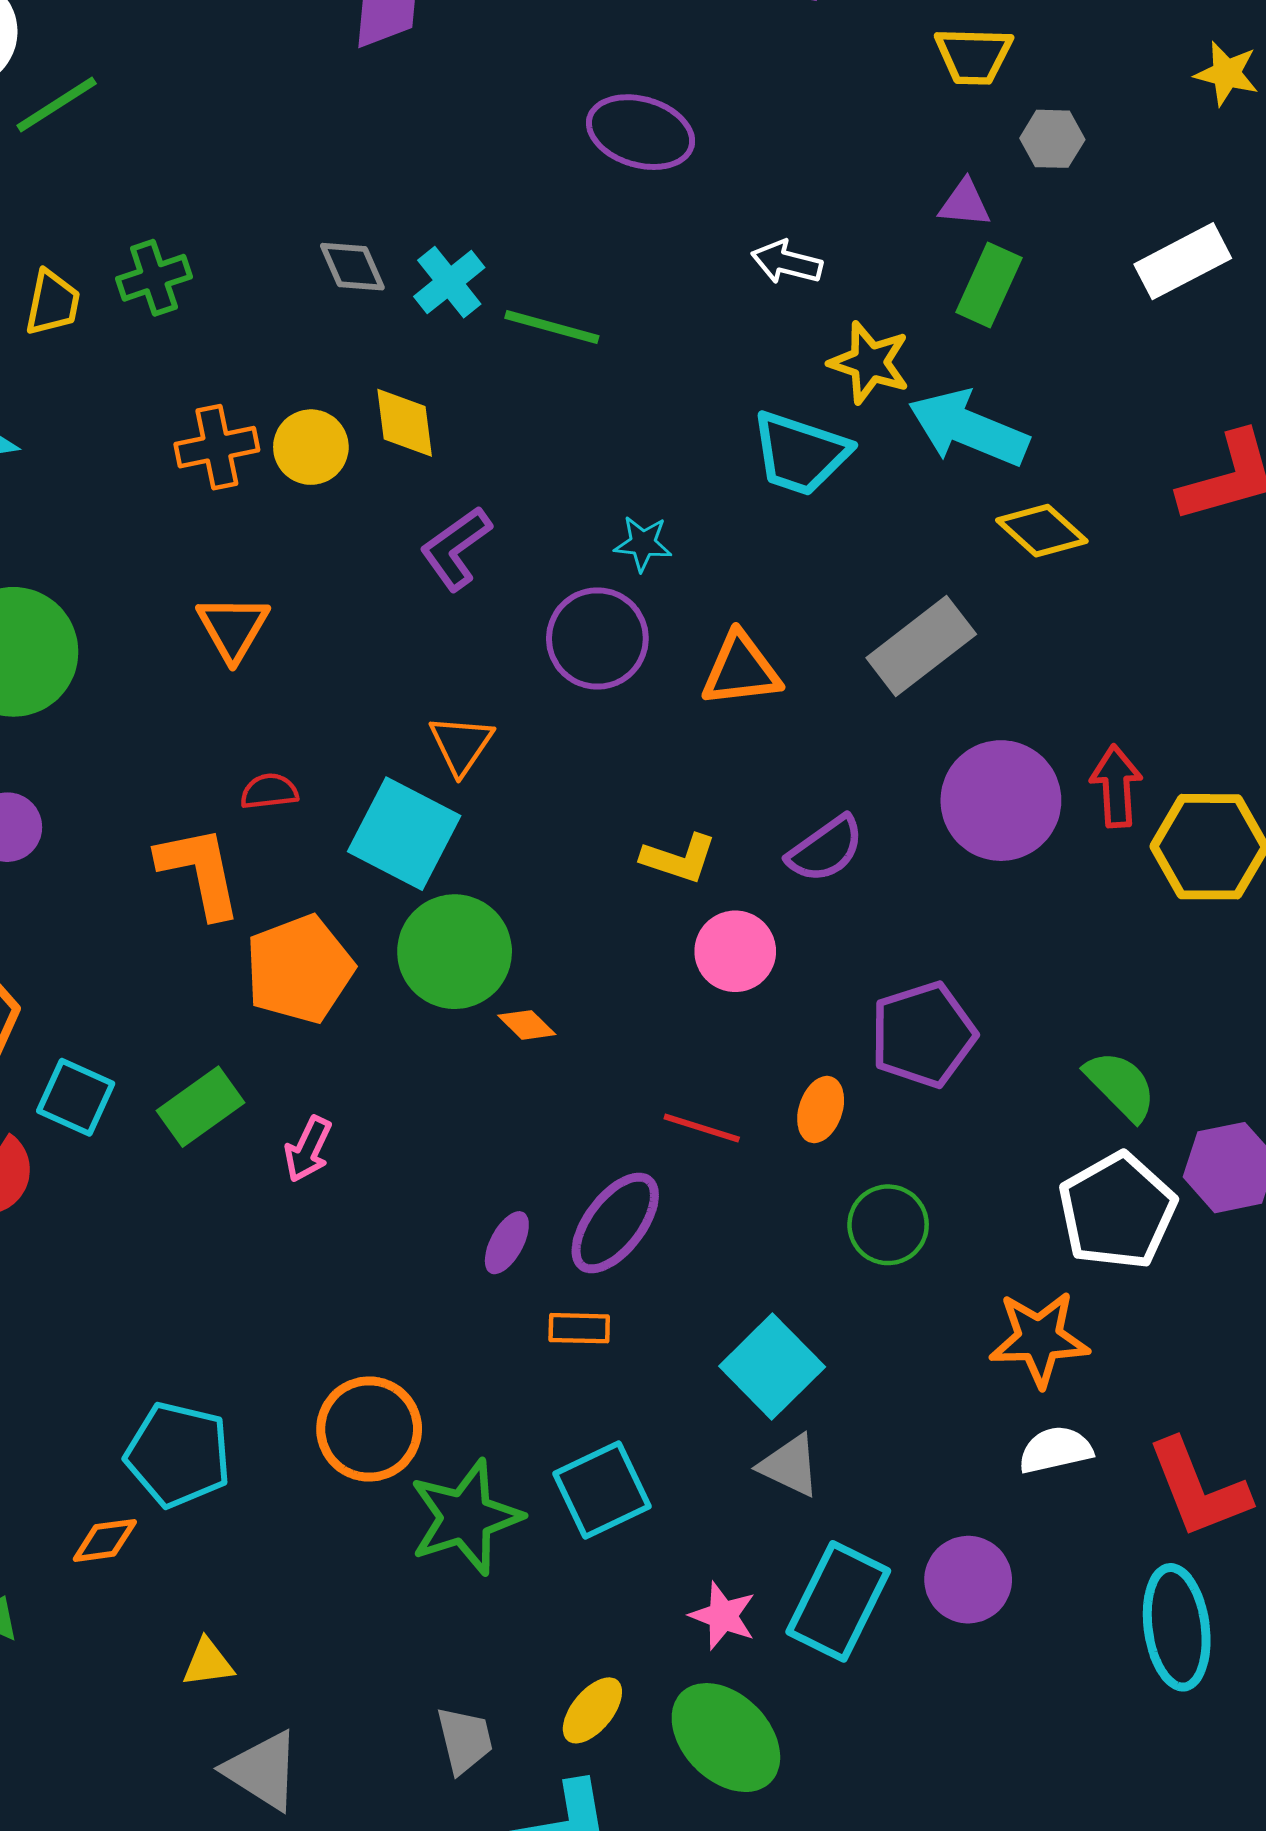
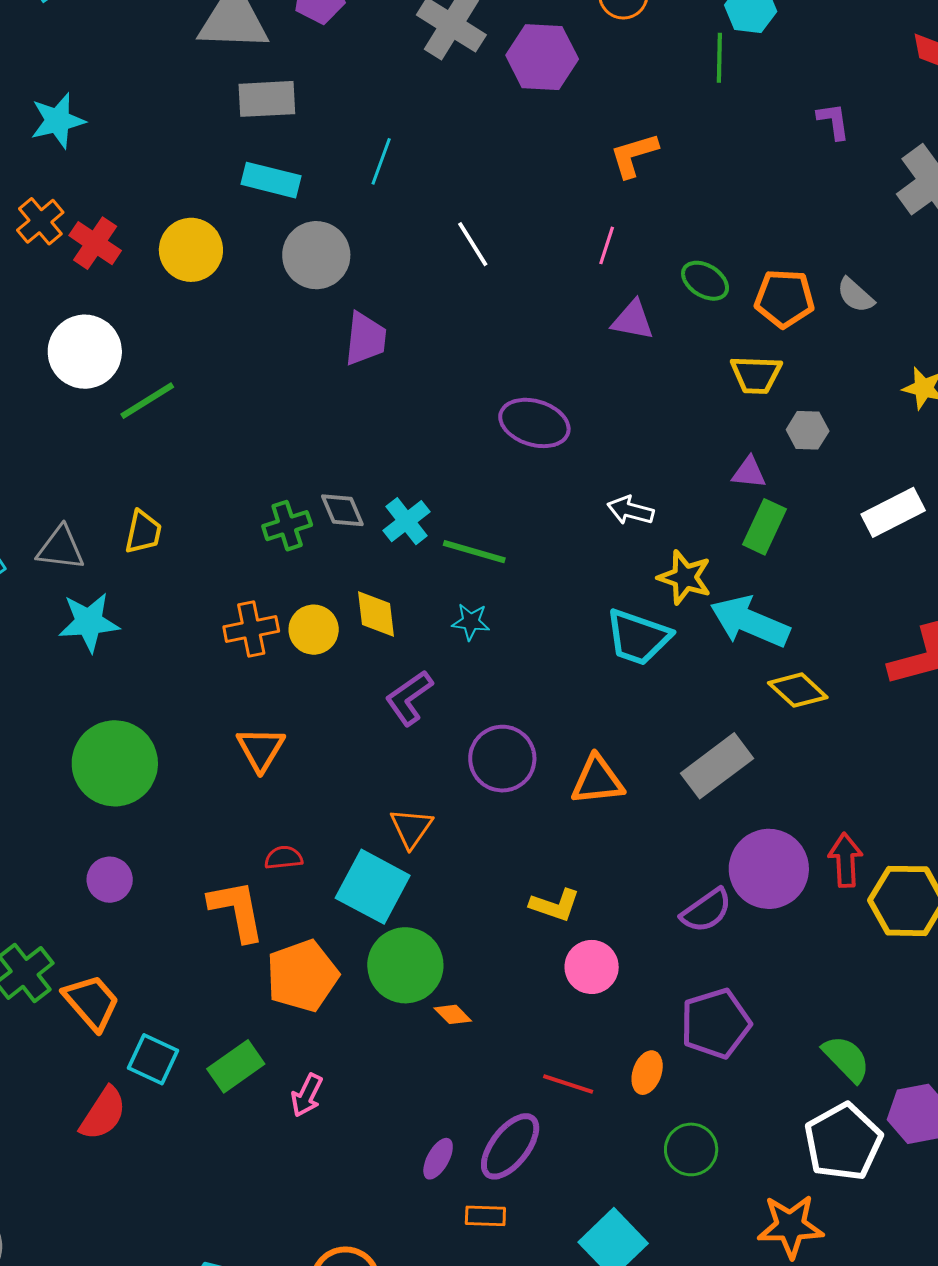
green cross: (154, 278) -> (287, 526), moved
cyan star: (643, 543) -> (471, 622), moved
purple semicircle: (826, 849) -> (706, 911), moved

